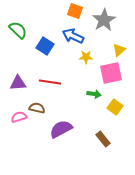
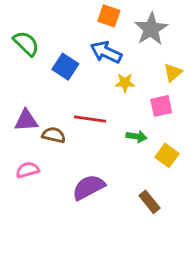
pink square: (111, 73) -> (161, 106), size x0.7
red line: (50, 82) -> (90, 119), moved
brown semicircle: (37, 108) -> (54, 135), moved

